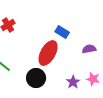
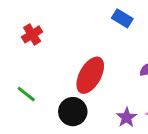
blue rectangle: (62, 32) -> (122, 18), moved

